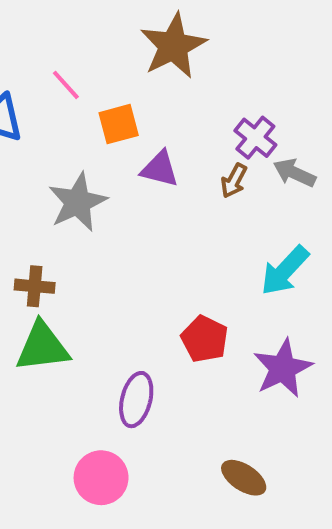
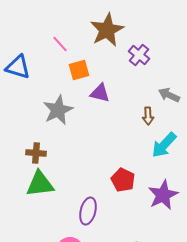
pink line: (66, 85) -> (60, 44), moved
purple cross: (255, 138) -> (139, 55), moved
brown arrow: (234, 181) -> (148, 116), moved, turned -30

